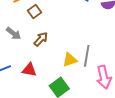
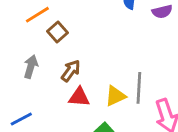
gray arrow: (14, 33) -> (31, 67), turned -105
red triangle: (29, 70) -> (79, 97), moved

